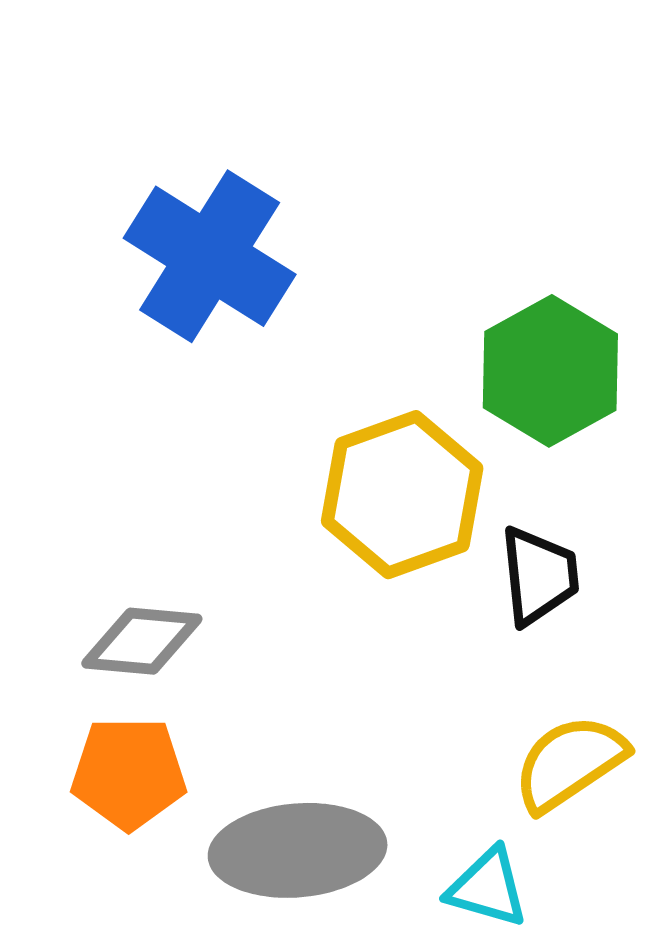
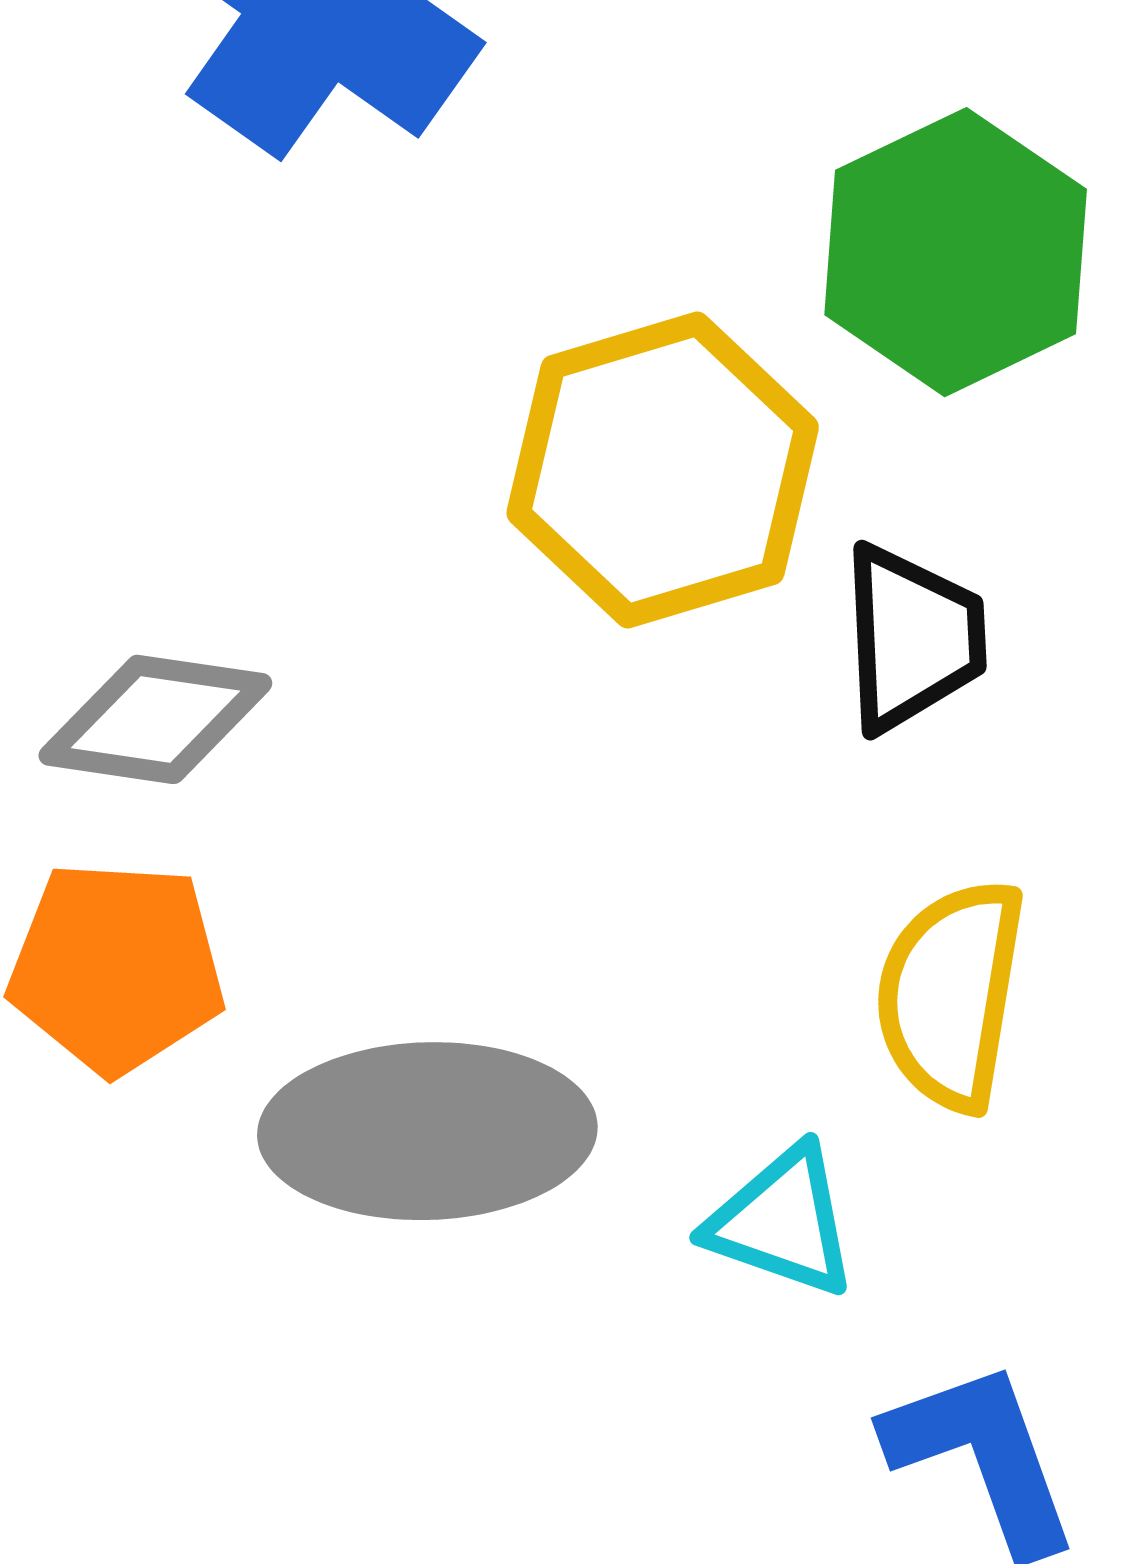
yellow semicircle: (570, 763) -> (951, 995), turned -50

